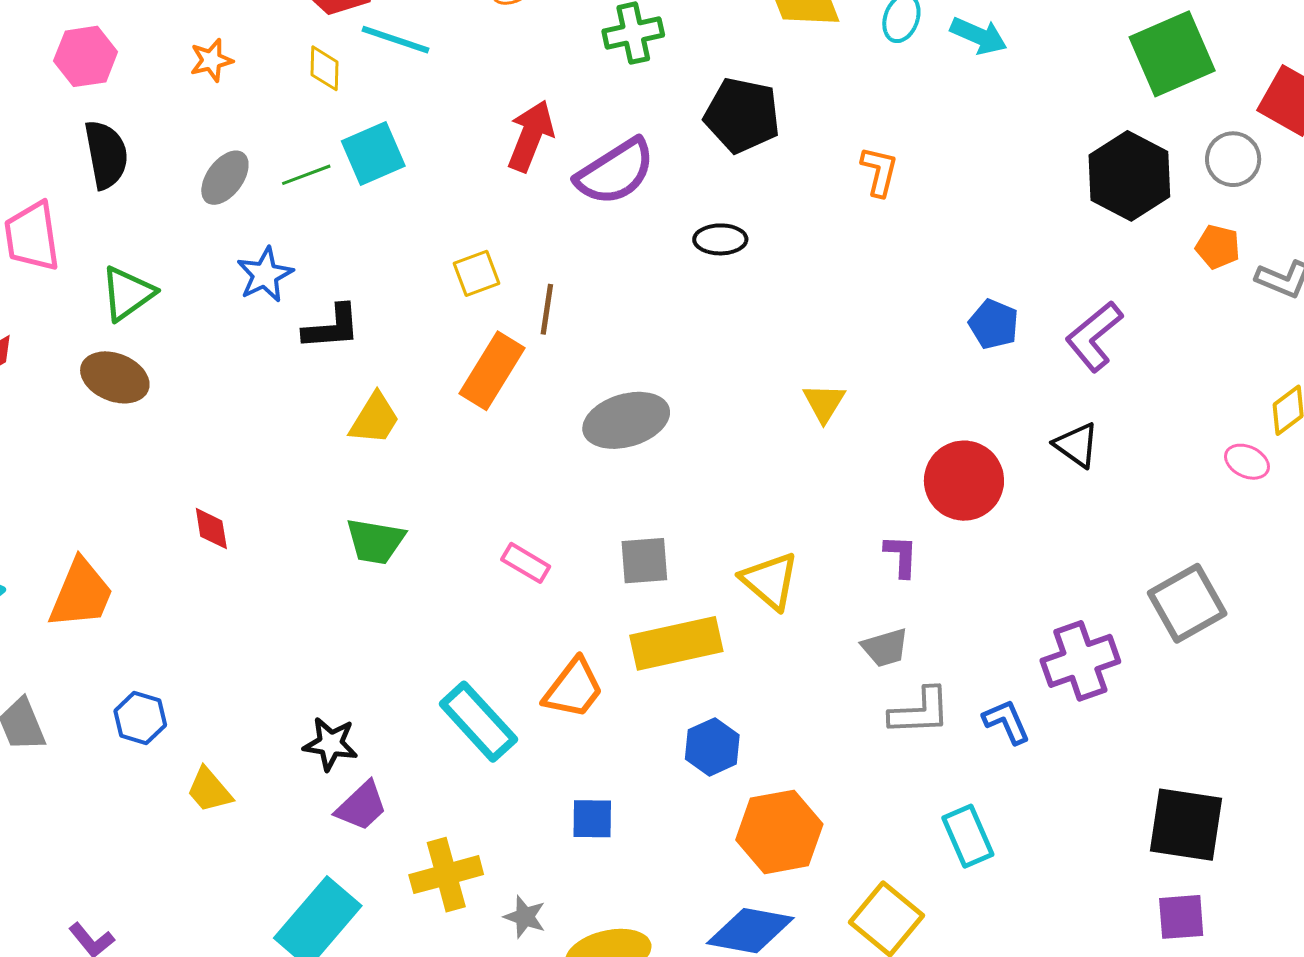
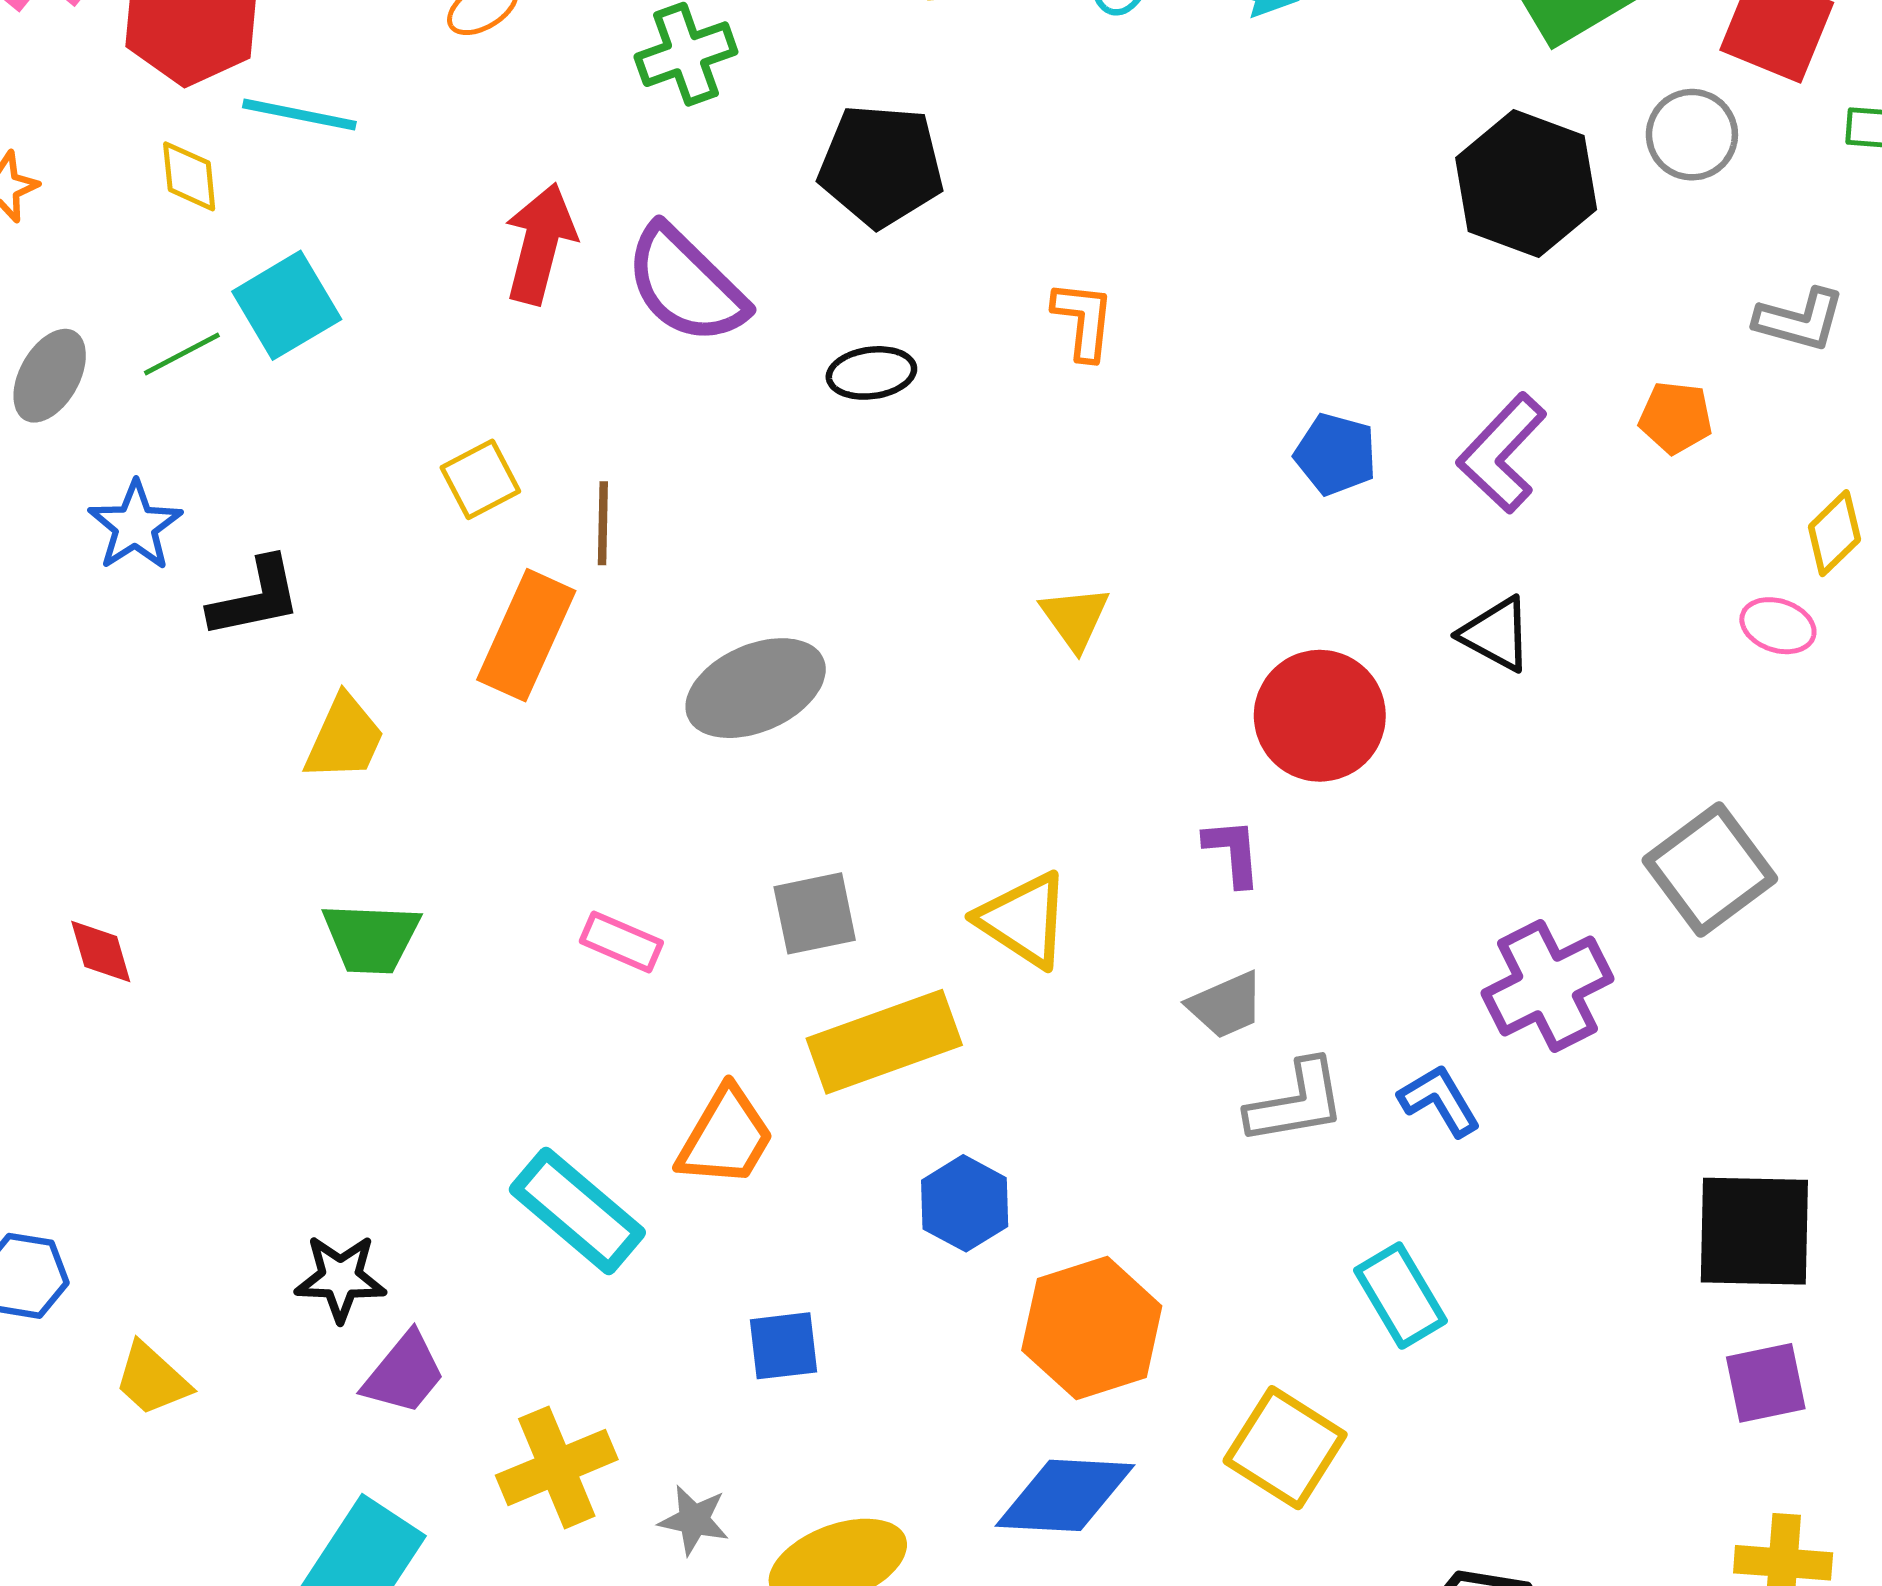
orange L-shape: (879, 171) -> (1083, 320), moved
purple semicircle: (615, 172) -> (686, 285), turned 84
orange pentagon: (1218, 247) -> (1676, 418), moved

